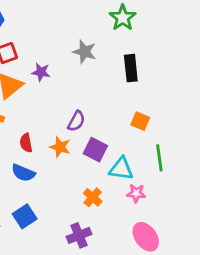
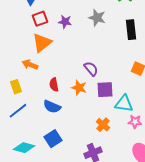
purple star: (41, 72) -> (65, 22), moved
purple semicircle: (76, 121) -> (91, 69), turned -70
purple square: (95, 150) -> (105, 90), turned -30

